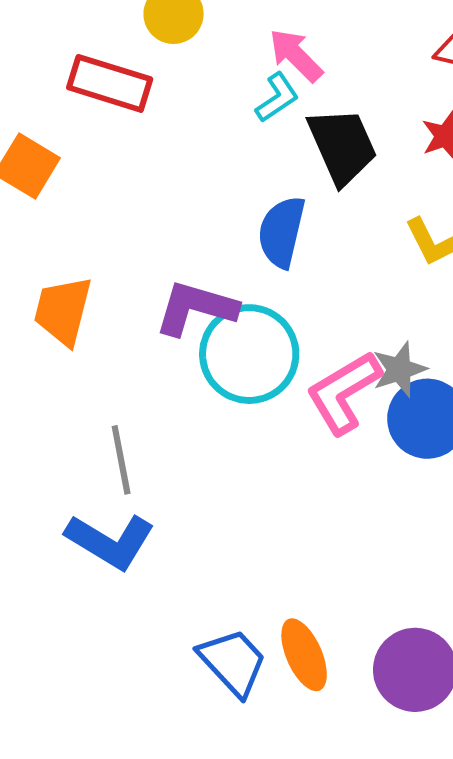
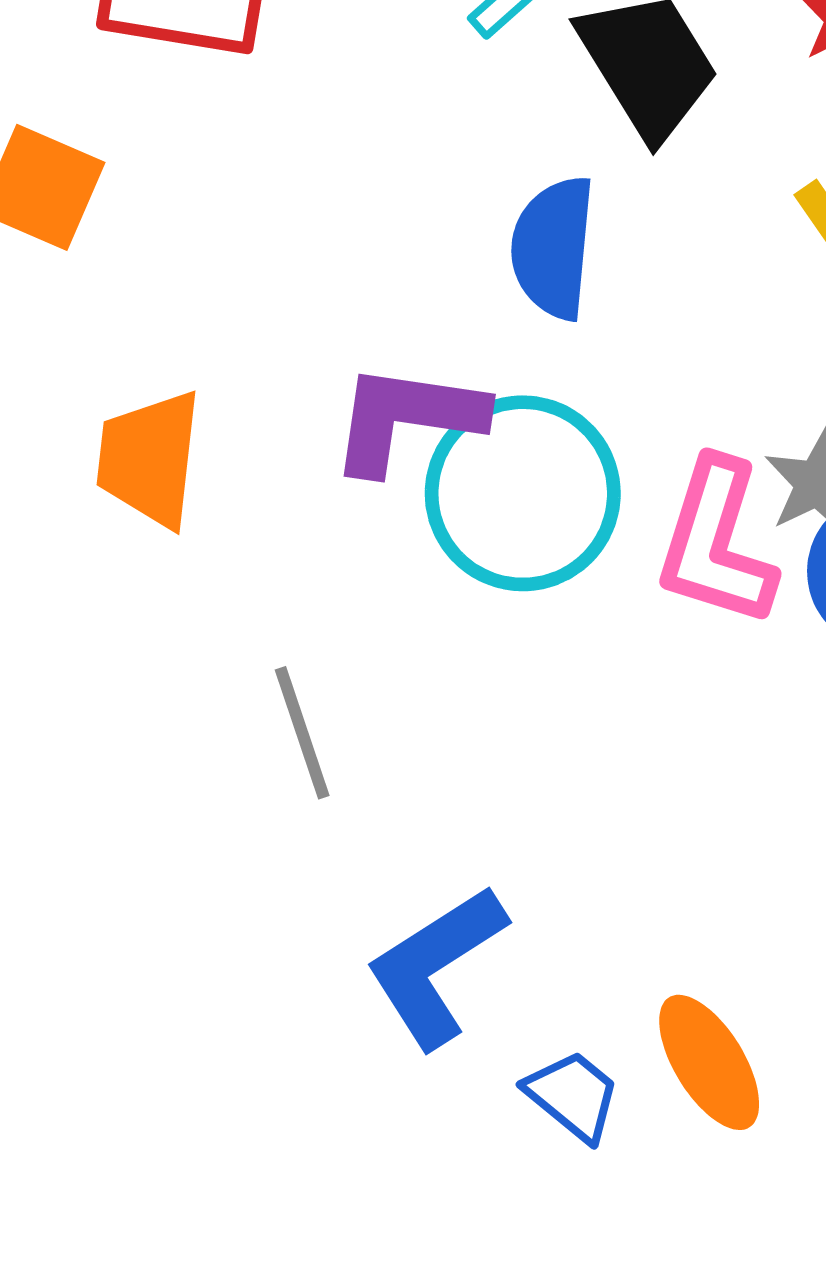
pink L-shape: (344, 392) -> (716, 543), turned -34
blue L-shape: (110, 541) -> (436, 966), moved, turned 124
blue trapezoid: (233, 662) -> (573, 1096), size x0.7

